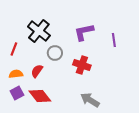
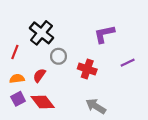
purple L-shape: (84, 32) -> (104, 34), moved
purple line: (114, 40) -> (128, 63), moved, turned 72

